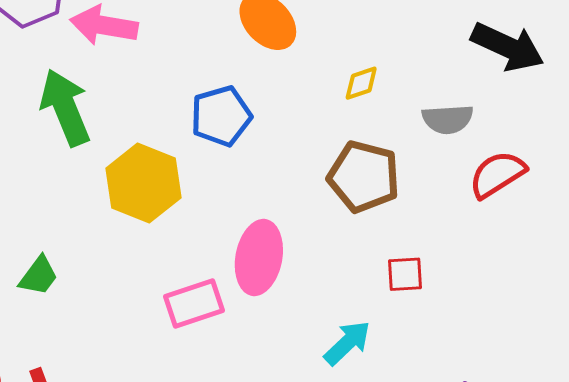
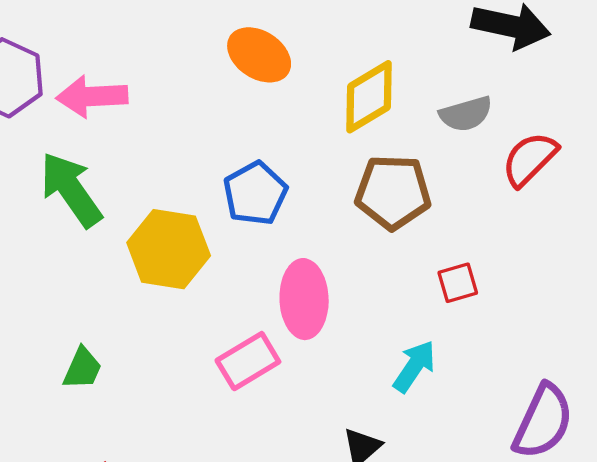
yellow diamond: (361, 83) -> (369, 97), size x1.8
blue pentagon: (221, 116) -> (255, 193), moved

